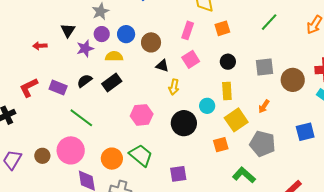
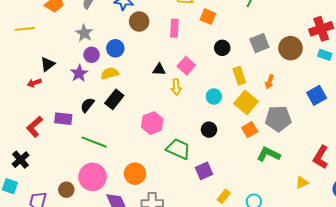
orange square: (222, 28) -> (208, 17), turned -35
black triangle: (68, 30) -> (48, 64), moved, turned 35
brown circle: (151, 42) -> (139, 21), moved
pink square: (191, 59) -> (186, 66), moved
yellow rectangle: (227, 91) -> (239, 76), moved
black circle: (184, 123) -> (209, 130), moved, size x0.6
orange square: (221, 145) -> (250, 130), moved
green trapezoid: (141, 155) -> (178, 149), moved

